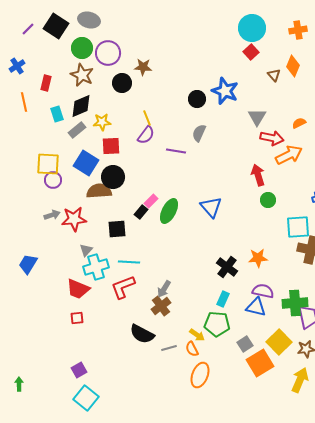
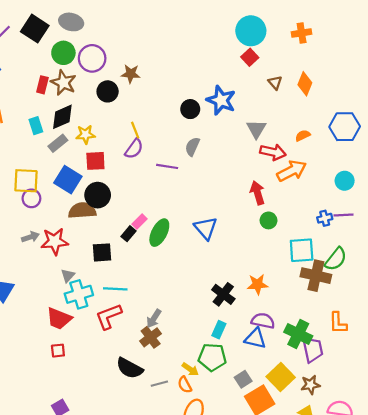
orange diamond: (293, 66) -> (305, 84), moved
red rectangle: (46, 83) -> (42, 85), moved
green cross: (295, 303) -> (298, 334), turned 30

